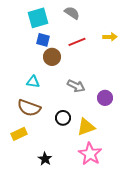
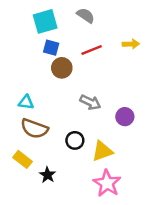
cyan triangle: (33, 82) -> (26, 102), moved
yellow rectangle: (19, 134) -> (23, 159), turned 63
black star: (45, 159) -> (48, 175), moved

